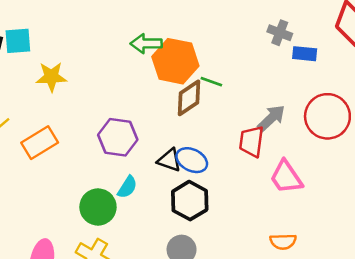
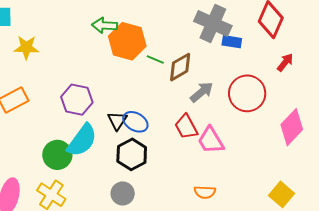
gray cross: (280, 33) -> (213, 23), size x1.8
brown diamond: (189, 98) -> (180, 67), moved
red trapezoid: (251, 141) -> (186, 127), moved, turned -40
black triangle: (169, 160) -> (117, 121), turned 40
cyan semicircle: (127, 187) -> (82, 140), size x1.8

